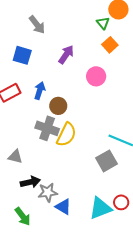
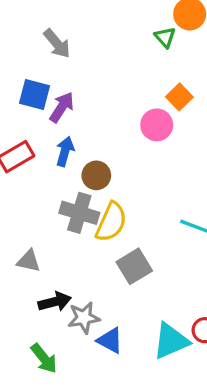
orange square: (110, 45) -> (179, 97), moved
purple arrow: (66, 55) -> (62, 107), moved
gray square: (106, 161) -> (134, 266), moved

